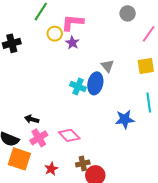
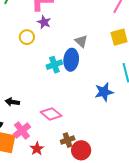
yellow circle: (55, 34) -> (27, 37), moved
cyan cross: (78, 86) -> (54, 65), turned -35
pink cross: (39, 138) -> (22, 130), moved

